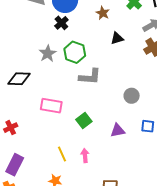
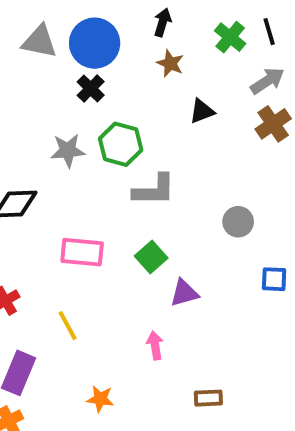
gray star: (48, 54) -> (68, 150), turned 30
green square: (84, 121) -> (151, 257), moved
purple triangle: (118, 130) -> (184, 293), moved
yellow line: (62, 154) -> (68, 326), moved

